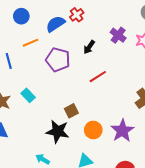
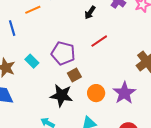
purple pentagon: (58, 60) -> (63, 53), moved

